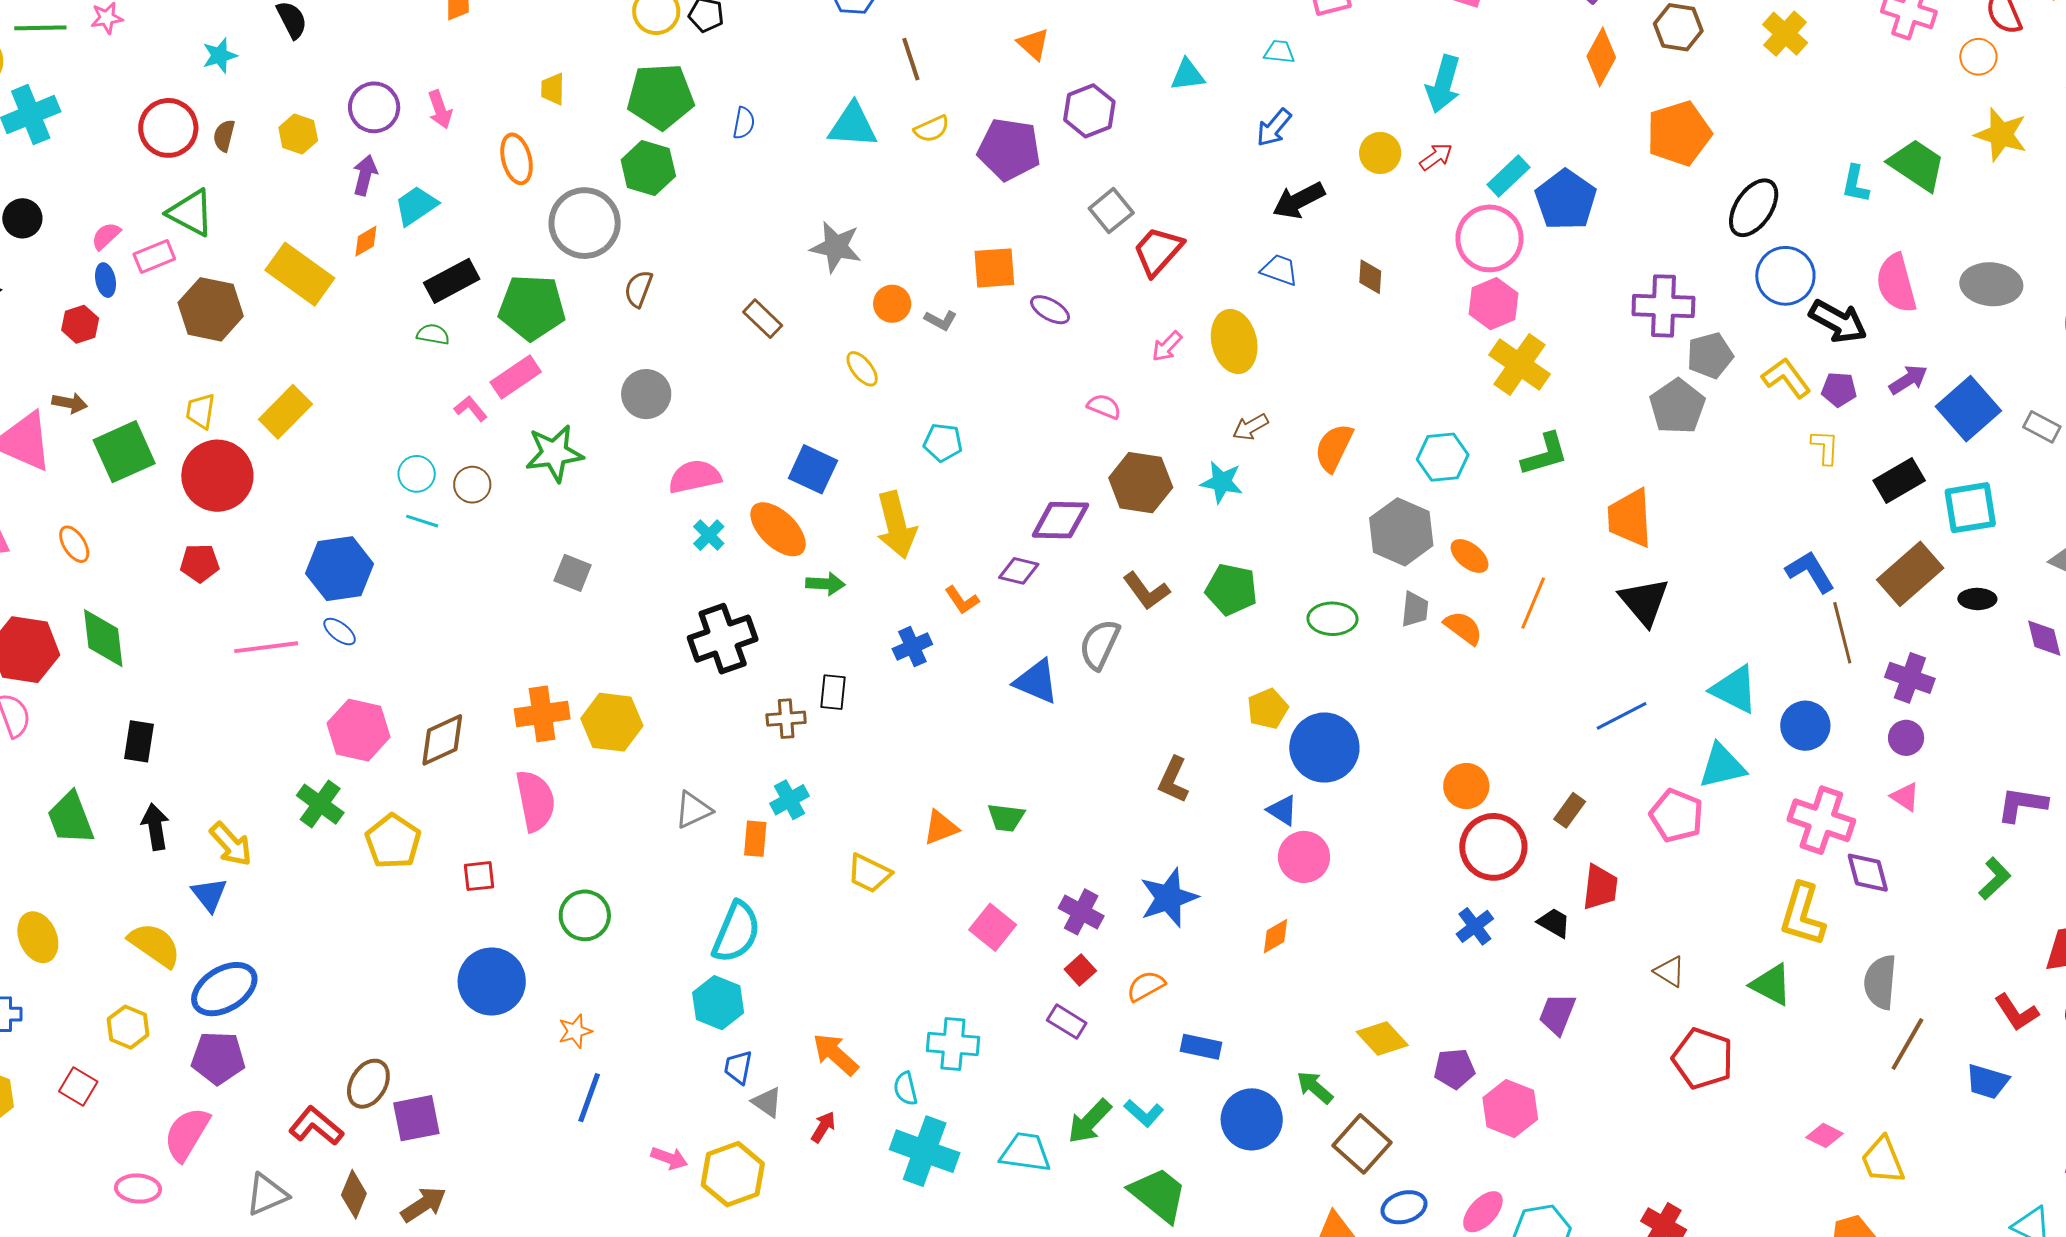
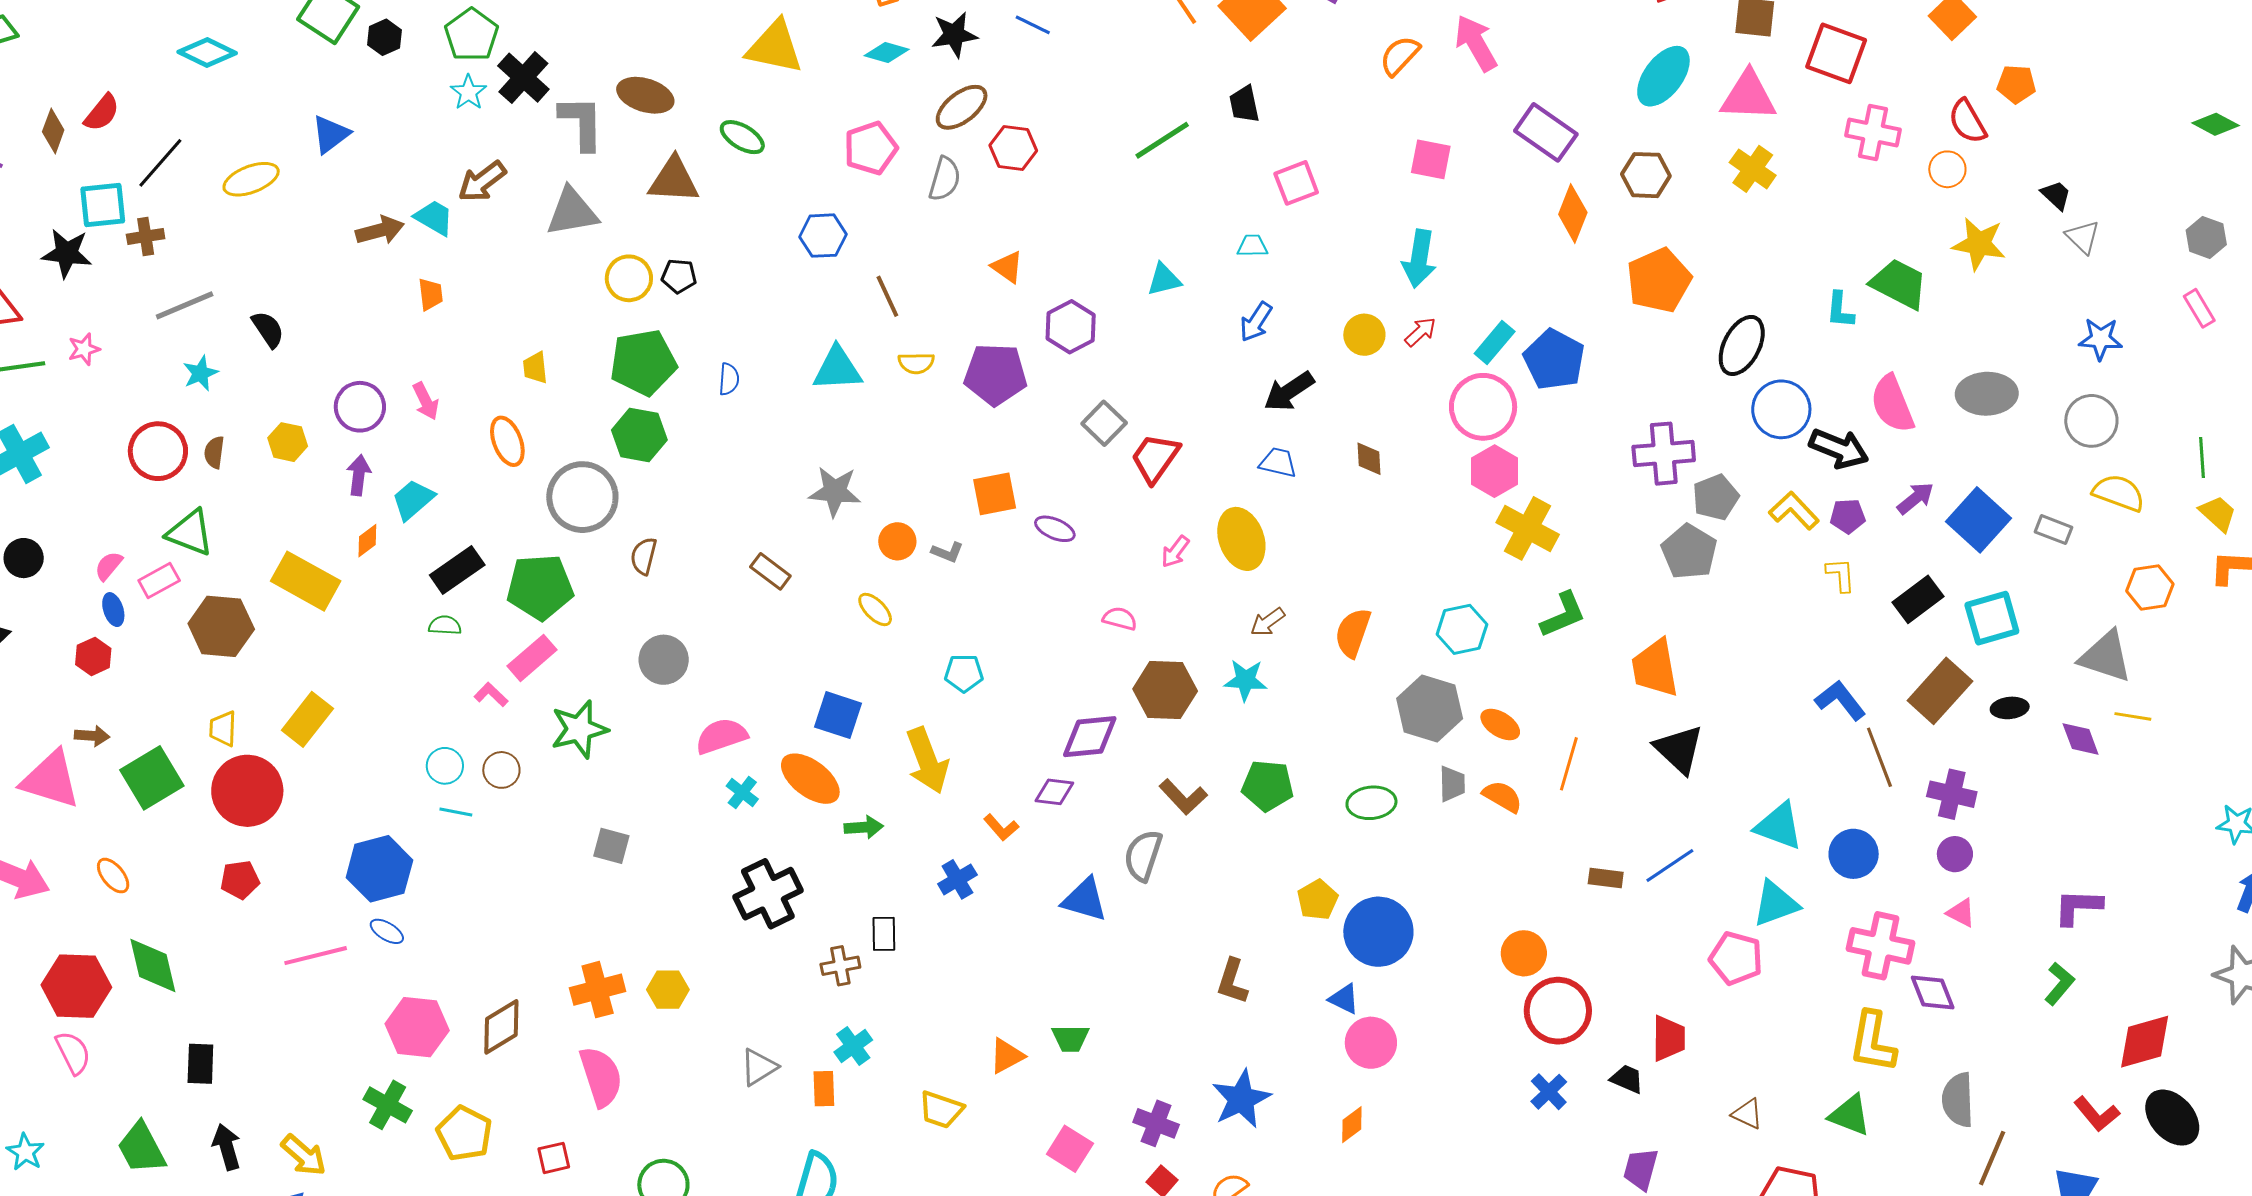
yellow semicircle: (932, 129) -> (916, 363), turned 30
yellow hexagon: (612, 722) -> (668, 990), size x0.7
brown rectangle: (1570, 810) -> (1606, 878), moved, turned 68

